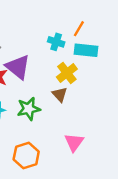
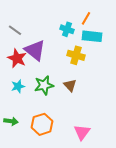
yellow cross: (67, 73) -> (76, 55), turned -36
brown triangle: (60, 94) -> (70, 85), moved
pink triangle: (74, 142) -> (82, 132), moved

